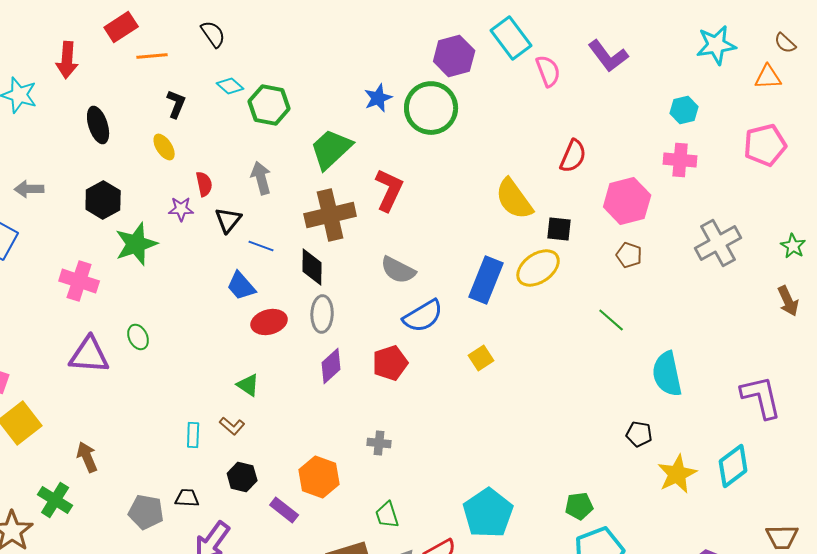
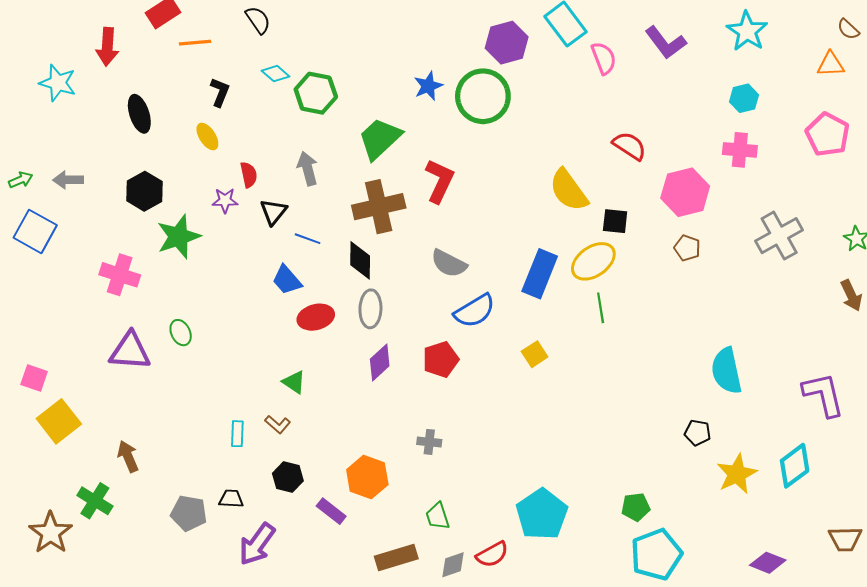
cyan star: (716, 45) -> (747, 31), moved, turned -30
pink pentagon: (765, 145) -> (828, 134), turned -30
red semicircle: (573, 156) -> (629, 146), turned -80
green line: (611, 320) -> (601, 308), moved, turned 40

